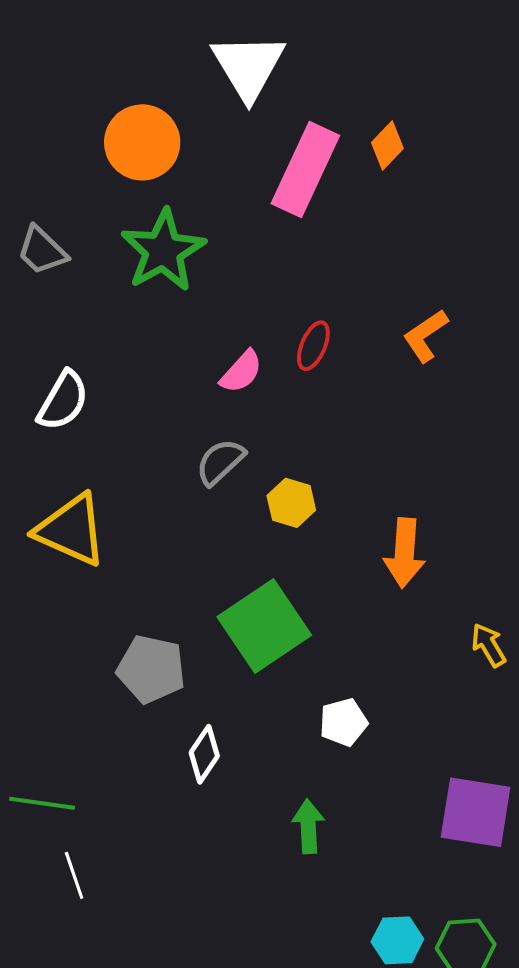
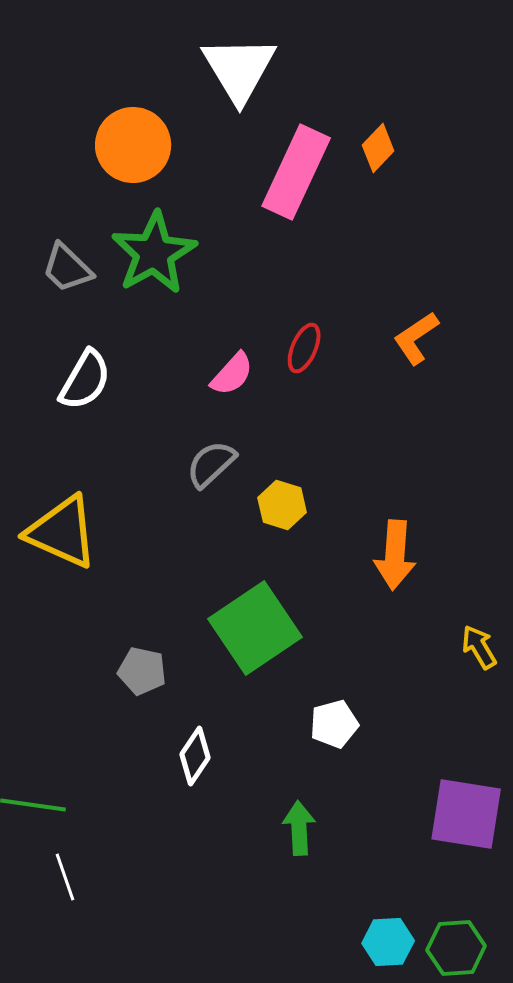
gray trapezoid: (42, 251) -> (67, 268), moved
white semicircle: (63, 401) -> (85, 380), moved
gray pentagon: (151, 669) -> (142, 671), size x0.7

